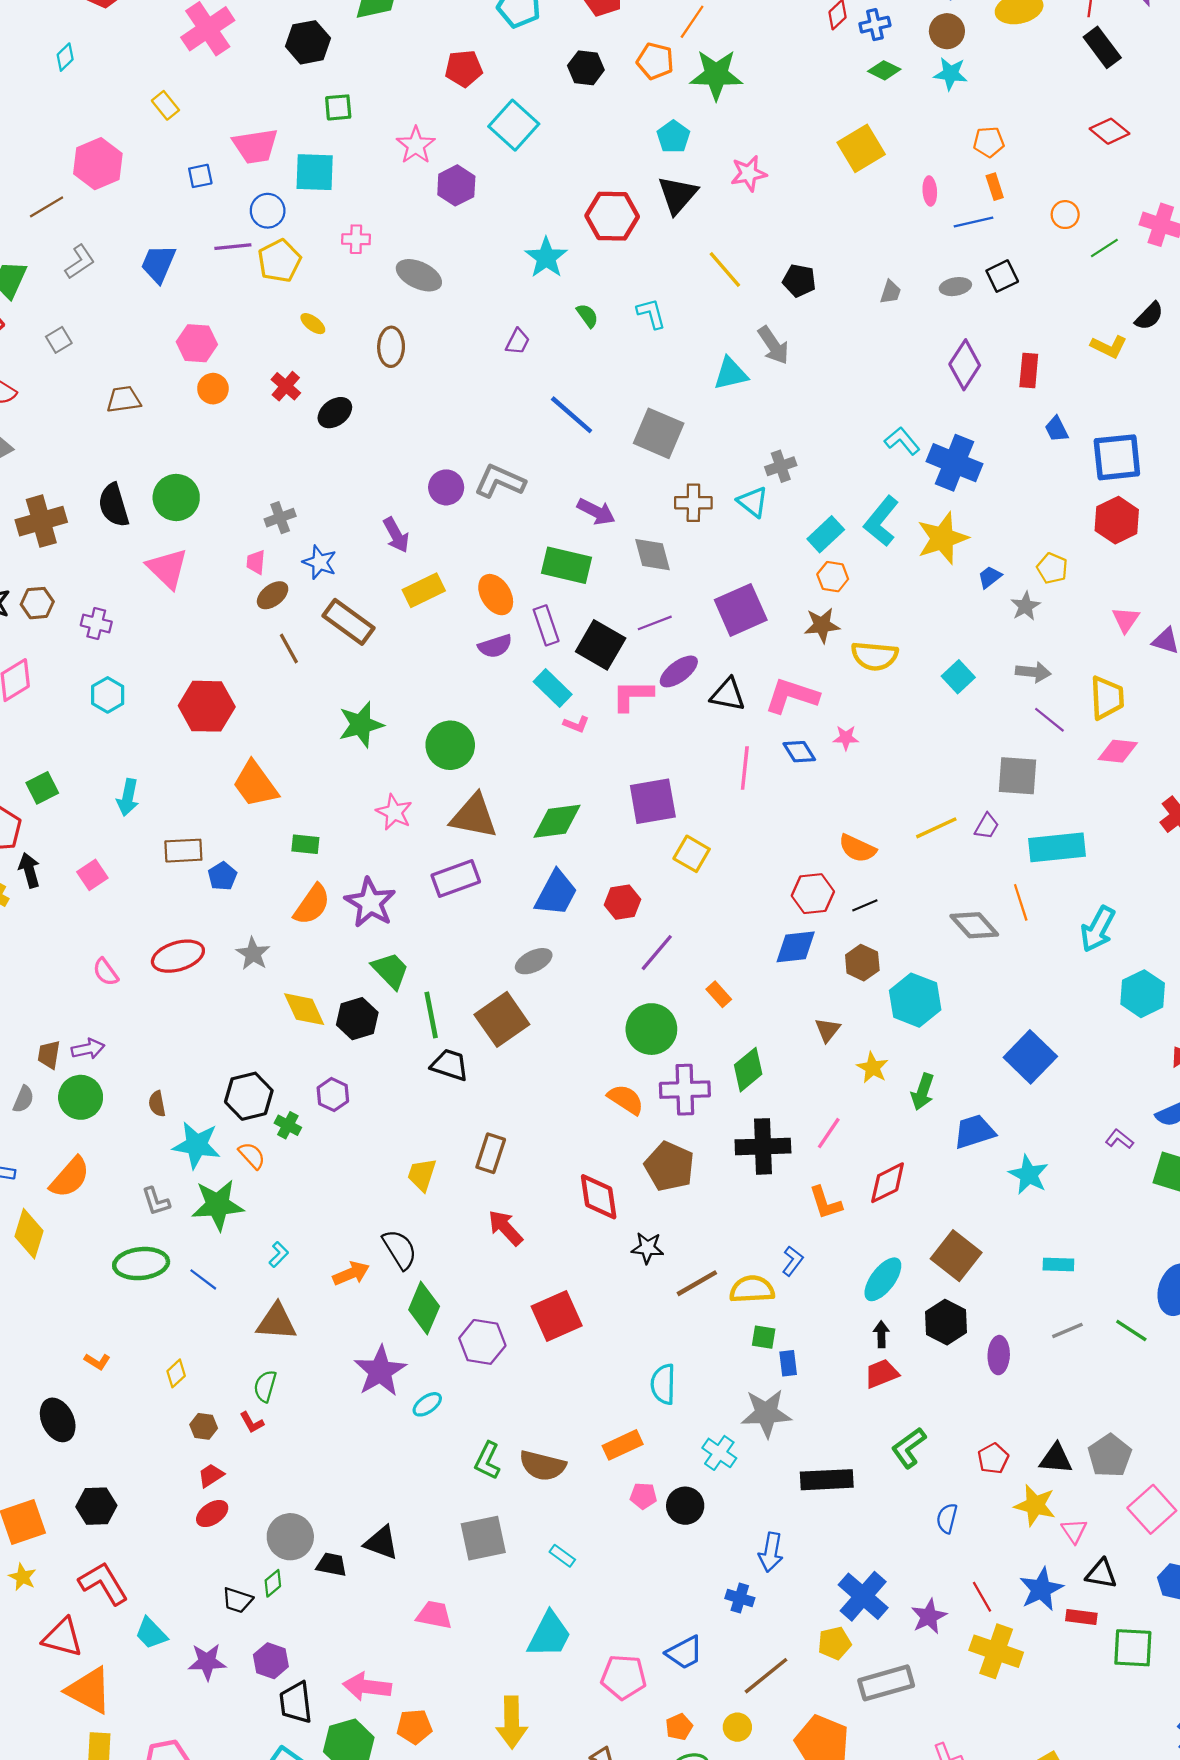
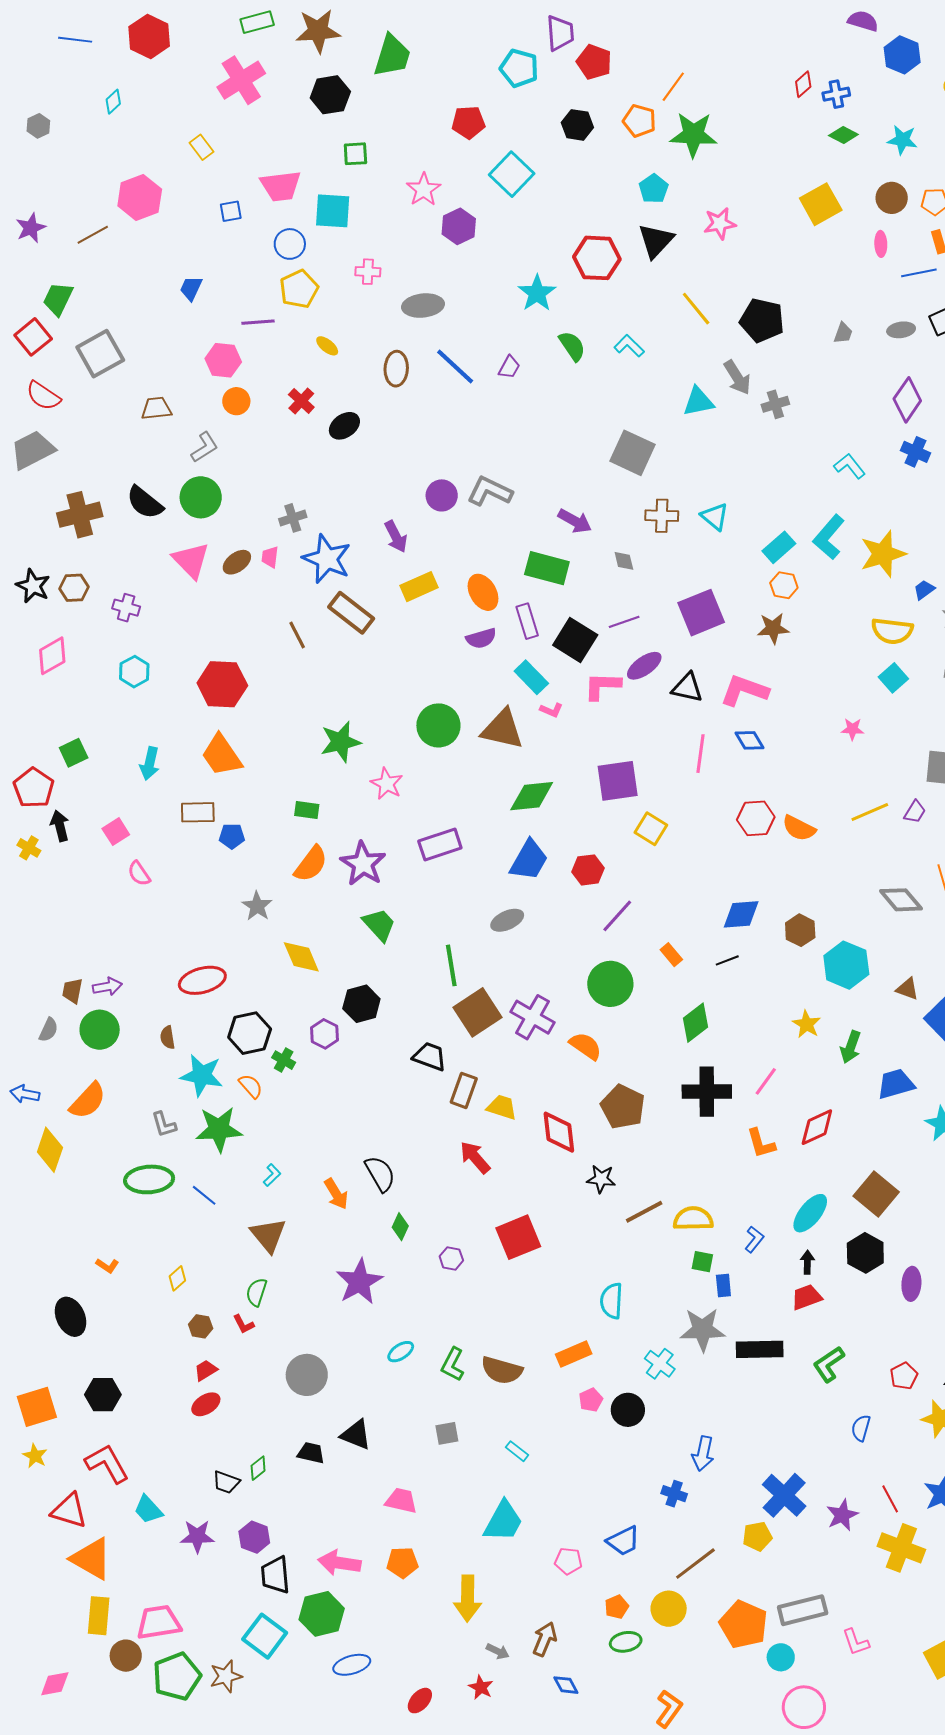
brown circle: (947, 31) -> (892, 198), moved
purple line: (233, 247) -> (258, 322), moved
gray L-shape: (80, 262) -> (205, 447), moved
blue trapezoid: (158, 264) -> (191, 288), size x0.7
gray ellipse: (419, 275) -> (423, 306), turned -33
black pentagon: (799, 281) -> (762, 320), size x1.5
cyan L-shape: (651, 314) -> (629, 346), turned -32
green semicircle: (587, 316) -> (572, 346), size x1.4
gray square: (59, 340) -> (100, 354), size x2.0
blue line: (572, 415) -> (455, 366), moved
blue cross: (955, 463) -> (916, 452), moved, size x0.6
gray cross: (781, 466) -> (775, 404), moved
black semicircle: (114, 505) -> (145, 503), turned -36
gray diamond: (652, 555) -> (624, 561), size x0.6
blue star: (320, 562) -> (327, 559), size x1.6
brown ellipse: (273, 595) -> (237, 562), moved
yellow semicircle: (875, 656) -> (892, 631), moved
green star: (361, 725) -> (341, 742), moved
pink star: (846, 738) -> (852, 729), moved
orange trapezoid: (255, 784) -> (222, 755), moved
brown triangle: (474, 816) -> (502, 729), moved
blue pentagon: (222, 876) -> (232, 836), turned 30
red hexagon: (813, 894) -> (756, 818), moved
black line: (865, 905) -> (727, 960), moved
red ellipse: (178, 956) -> (202, 980), moved
pink semicircle: (106, 972) -> (139, 874), moved
green line: (431, 1015) -> (451, 965), moved
black hexagon: (357, 1019) -> (361, 1004), moved
brown square: (502, 1019) -> (477, 1012), moved
brown triangle: (828, 1030) -> (907, 989), moved, turned -50
black trapezoid: (450, 1065) -> (430, 1057), moved
purple cross: (685, 1090) -> (532, 1017), moved, turned 30
yellow trapezoid: (422, 1175) -> (502, 1107), moved, turned 88
blue L-shape: (793, 1261) -> (754, 1239), moved
orange arrow: (351, 1273) -> (336, 1194), turned 80
green diamond: (424, 1308) -> (400, 1227), size x0.6
brown triangle: (276, 1322) -> (268, 1235), turned 45
purple hexagon: (482, 1342) -> (451, 1258), size x0.6
cyan ellipse: (427, 1404) -> (401, 1352), moved
black rectangle: (827, 1480) -> (760, 1349), moved
pink pentagon: (643, 1496) -> (591, 1400), turned -30
gray circle: (290, 1537) -> (307, 1375), moved
gray square: (483, 1538) -> (447, 1433), size x0.6
pink pentagon: (624, 1677) -> (568, 1561), size x0.7
gray rectangle: (886, 1683) -> (803, 1610), moved
orange pentagon: (414, 1727) -> (402, 1563), moved
yellow circle: (737, 1727) -> (669, 1609), size x1.4

